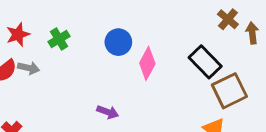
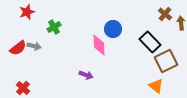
red star: (18, 34) -> (27, 12), moved
blue circle: (118, 42) -> (113, 29), moved
pink diamond: (147, 63) -> (99, 45), moved, turned -30

